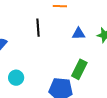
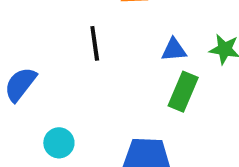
green rectangle: (79, 69) -> (183, 92), moved

